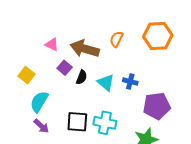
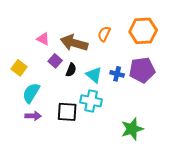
purple pentagon: (157, 106) -> (142, 70), moved
cyan cross: (105, 123) -> (91, 101), moved
purple arrow: (41, 126) -> (33, 116), turned -42

